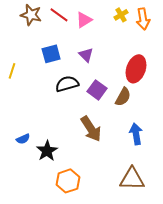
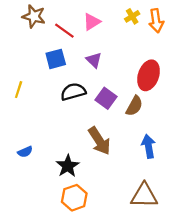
red line: (59, 15) -> (64, 31), moved
yellow line: (12, 71) -> (19, 90), moved
black star: (47, 151) -> (68, 166), moved

